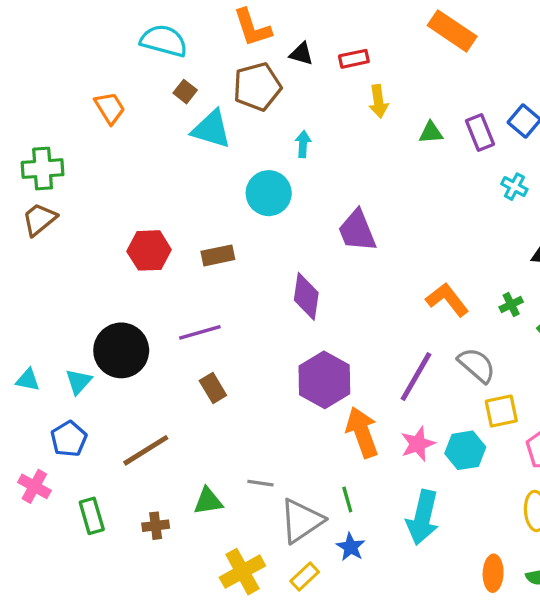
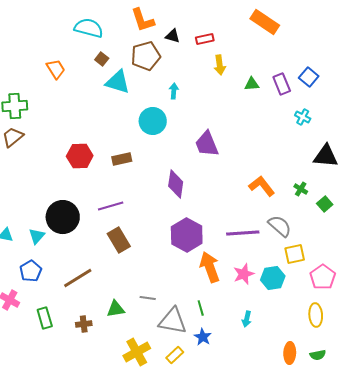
green cross: (511, 305) -> (301, 189), turned -32
purple line: (416, 377) -> (243, 233), turned 56
brown rectangle: (213, 388) -> (119, 240), size x1.4
cyan arrow: (423, 517) -> (247, 319), size x0.5
gray triangle: (301, 521) -> (173, 321), turned 44

